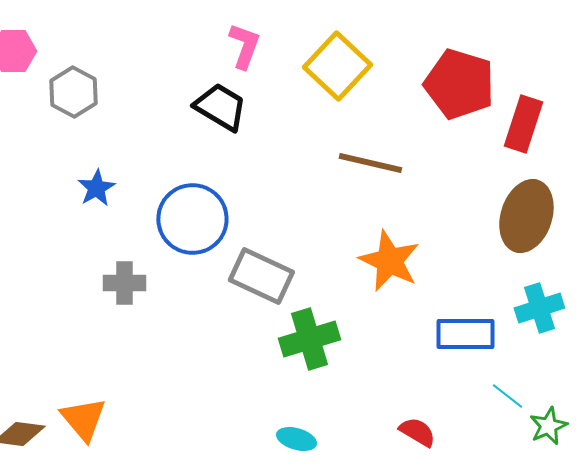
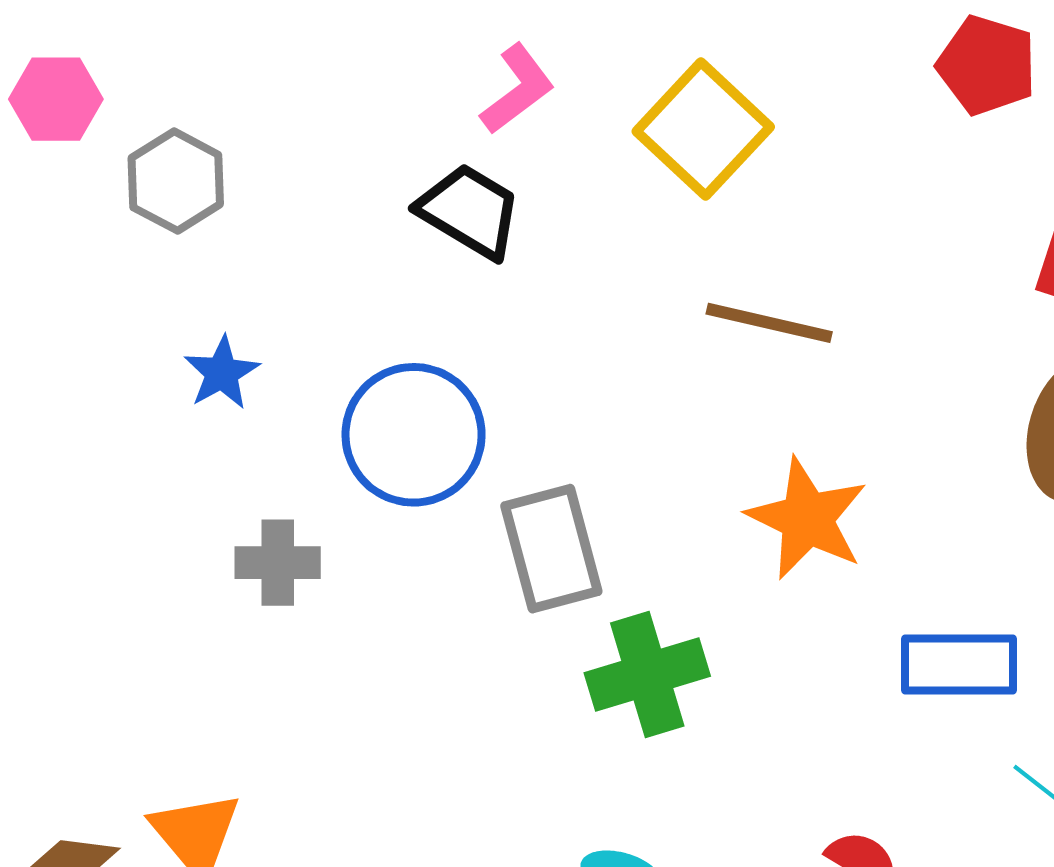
pink L-shape: (244, 46) -> (517, 89), turned 33
red pentagon: (459, 84) -> (987, 65), moved, size x0.7
gray rectangle: (261, 276) -> (551, 549), turned 50

